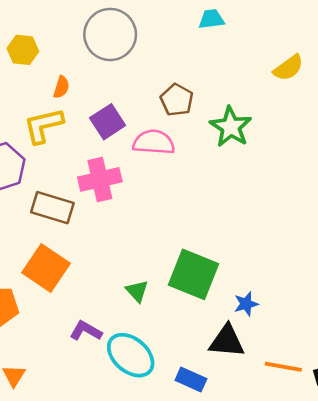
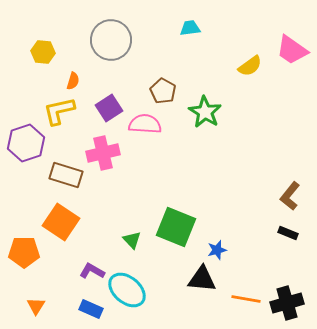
blue rectangle: (191, 380) -> (91, 309), moved

